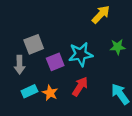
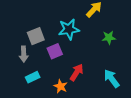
cyan star: (81, 54) -> (69, 29), moved
orange star: (50, 93) -> (61, 86), moved

